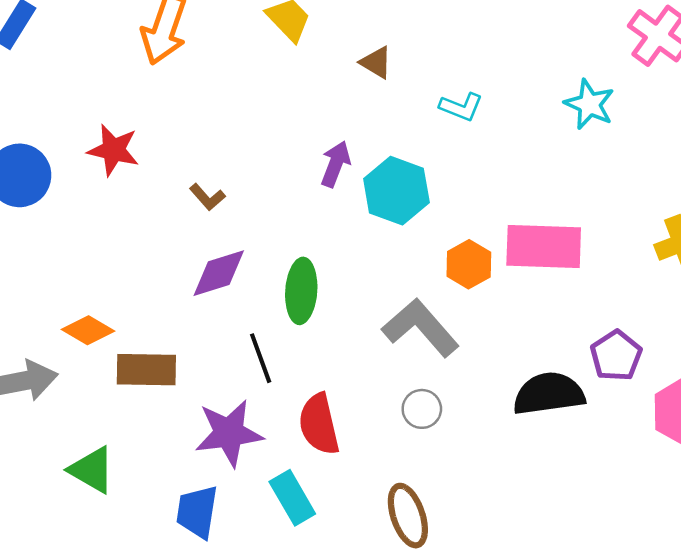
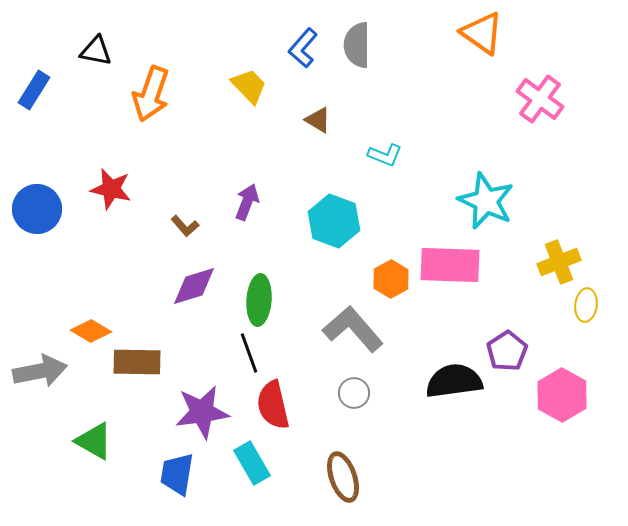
cyan star: (589, 104) -> (486, 201), moved, size x1.4
purple arrow: (336, 164) -> (247, 202), moved
black line: (261, 358) -> (249, 353), moved

